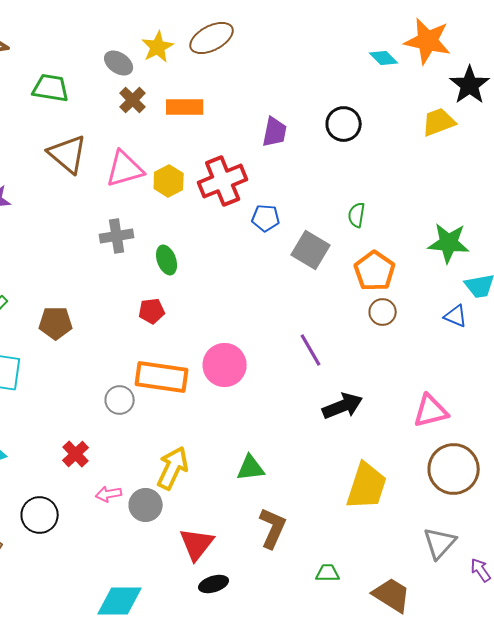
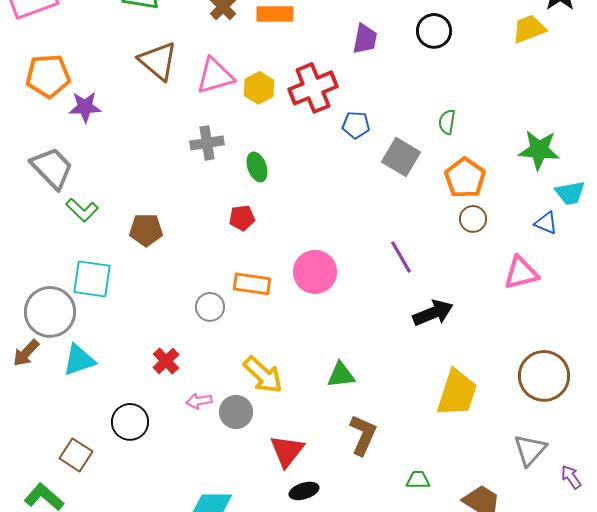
orange rectangle: (162, 377) -> (252, 284), size x0.7
pink triangle: (431, 411) -> (521, 273), moved
yellow arrow: (173, 468) -> (263, 375), turned 108

